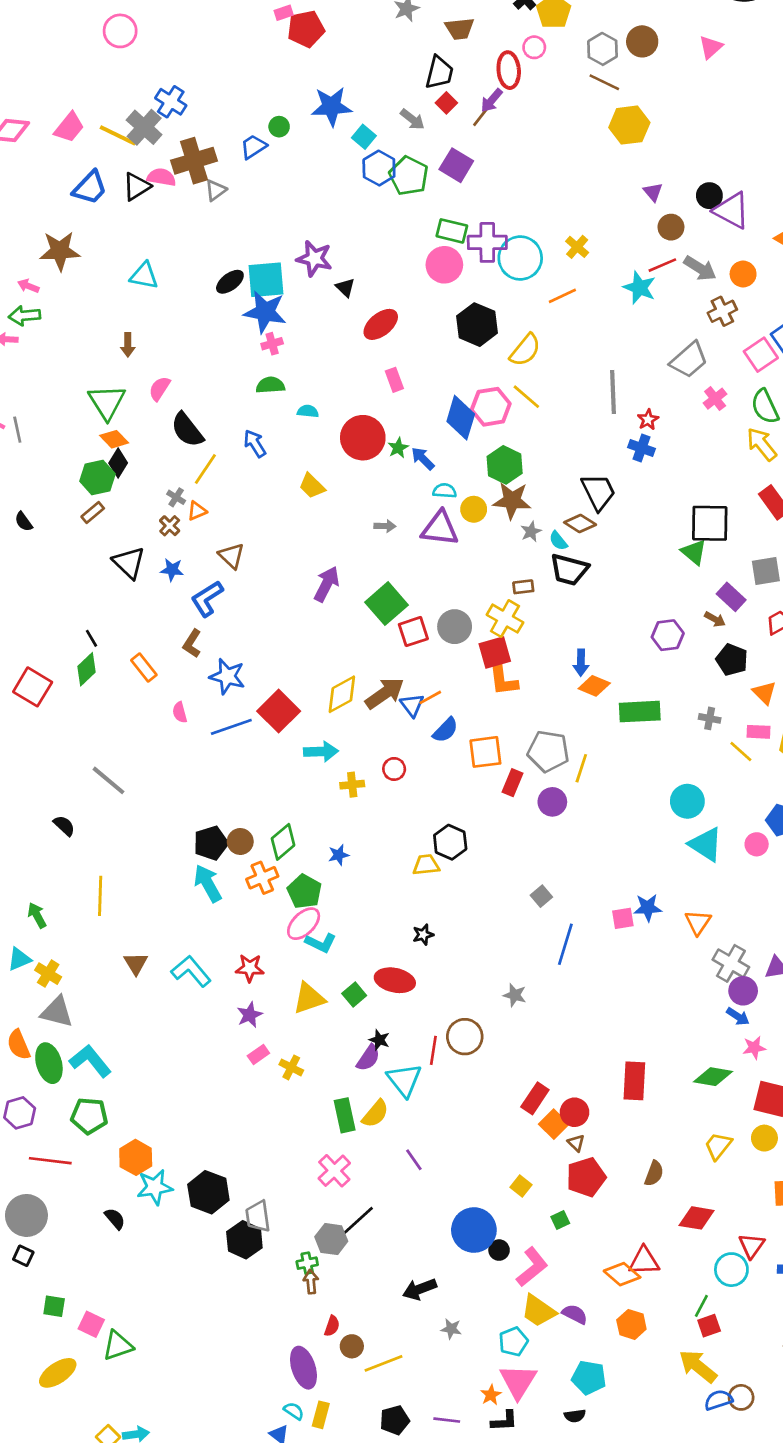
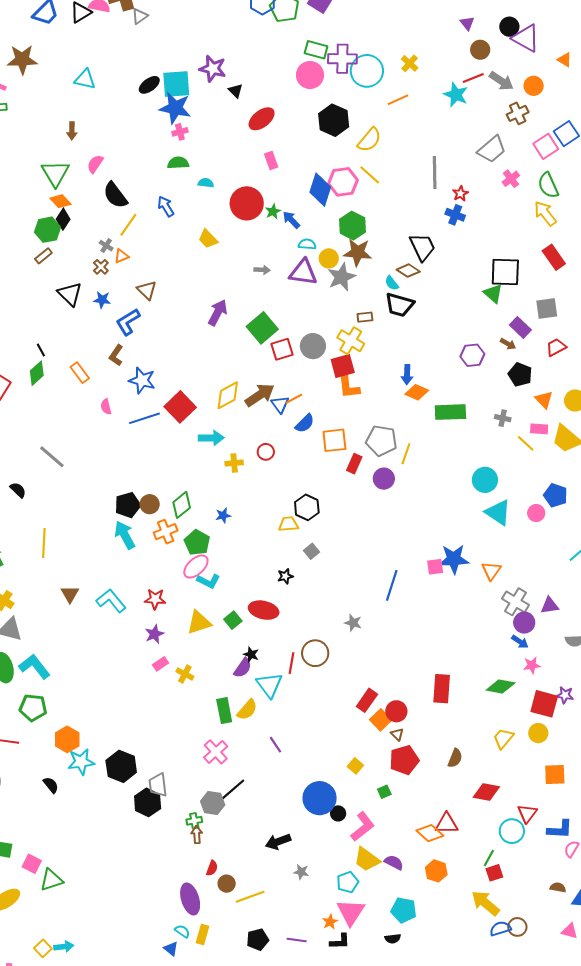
gray star: (531, 532) -> (341, 277), moved, size x1.8
gray square: (541, 896) -> (311, 551), moved
blue star: (648, 908) -> (454, 559), size x1.4

